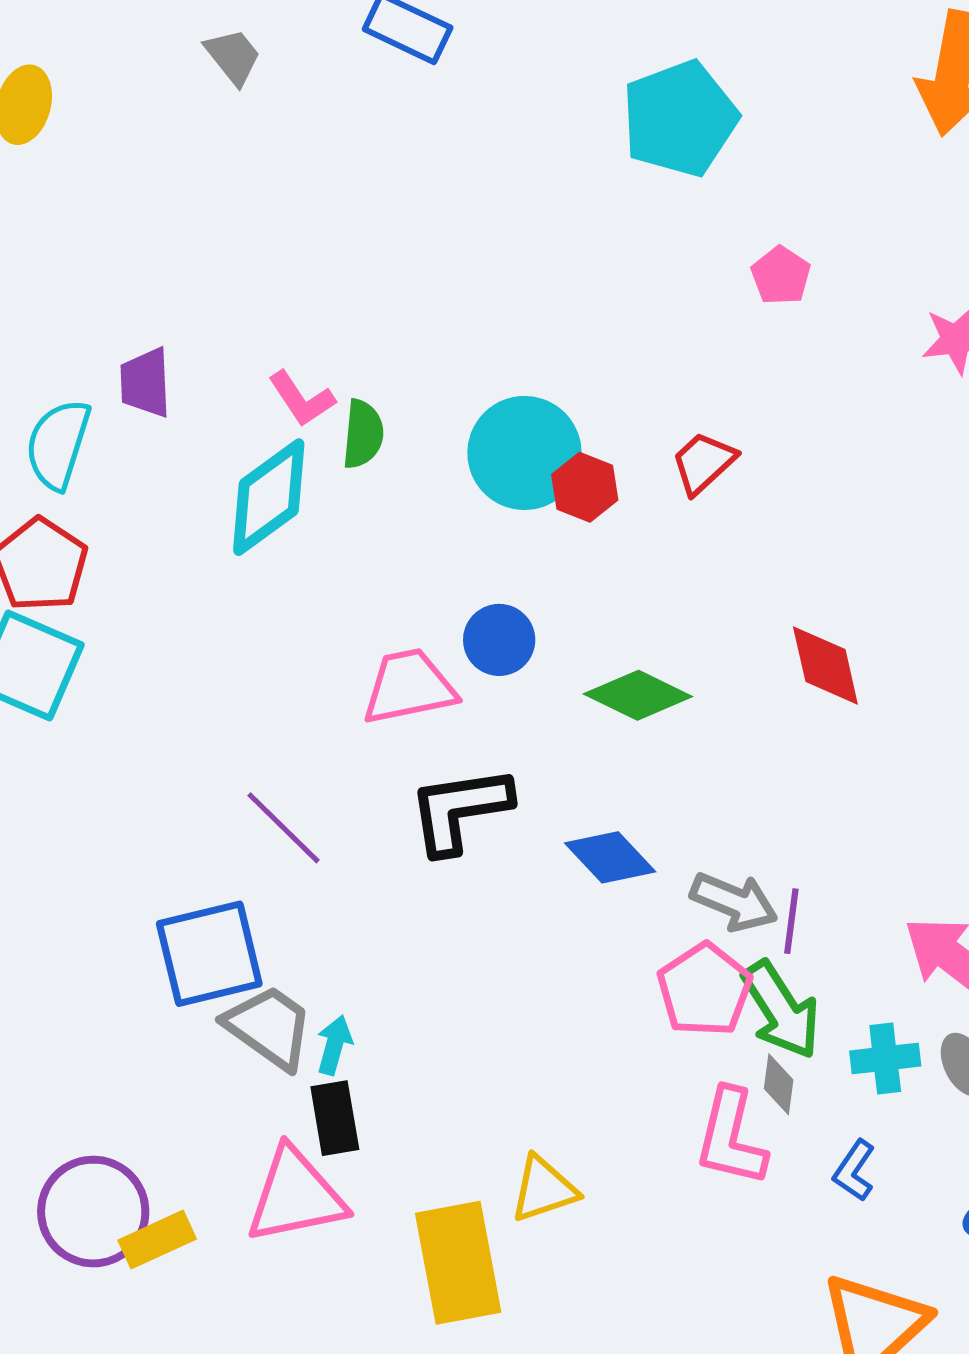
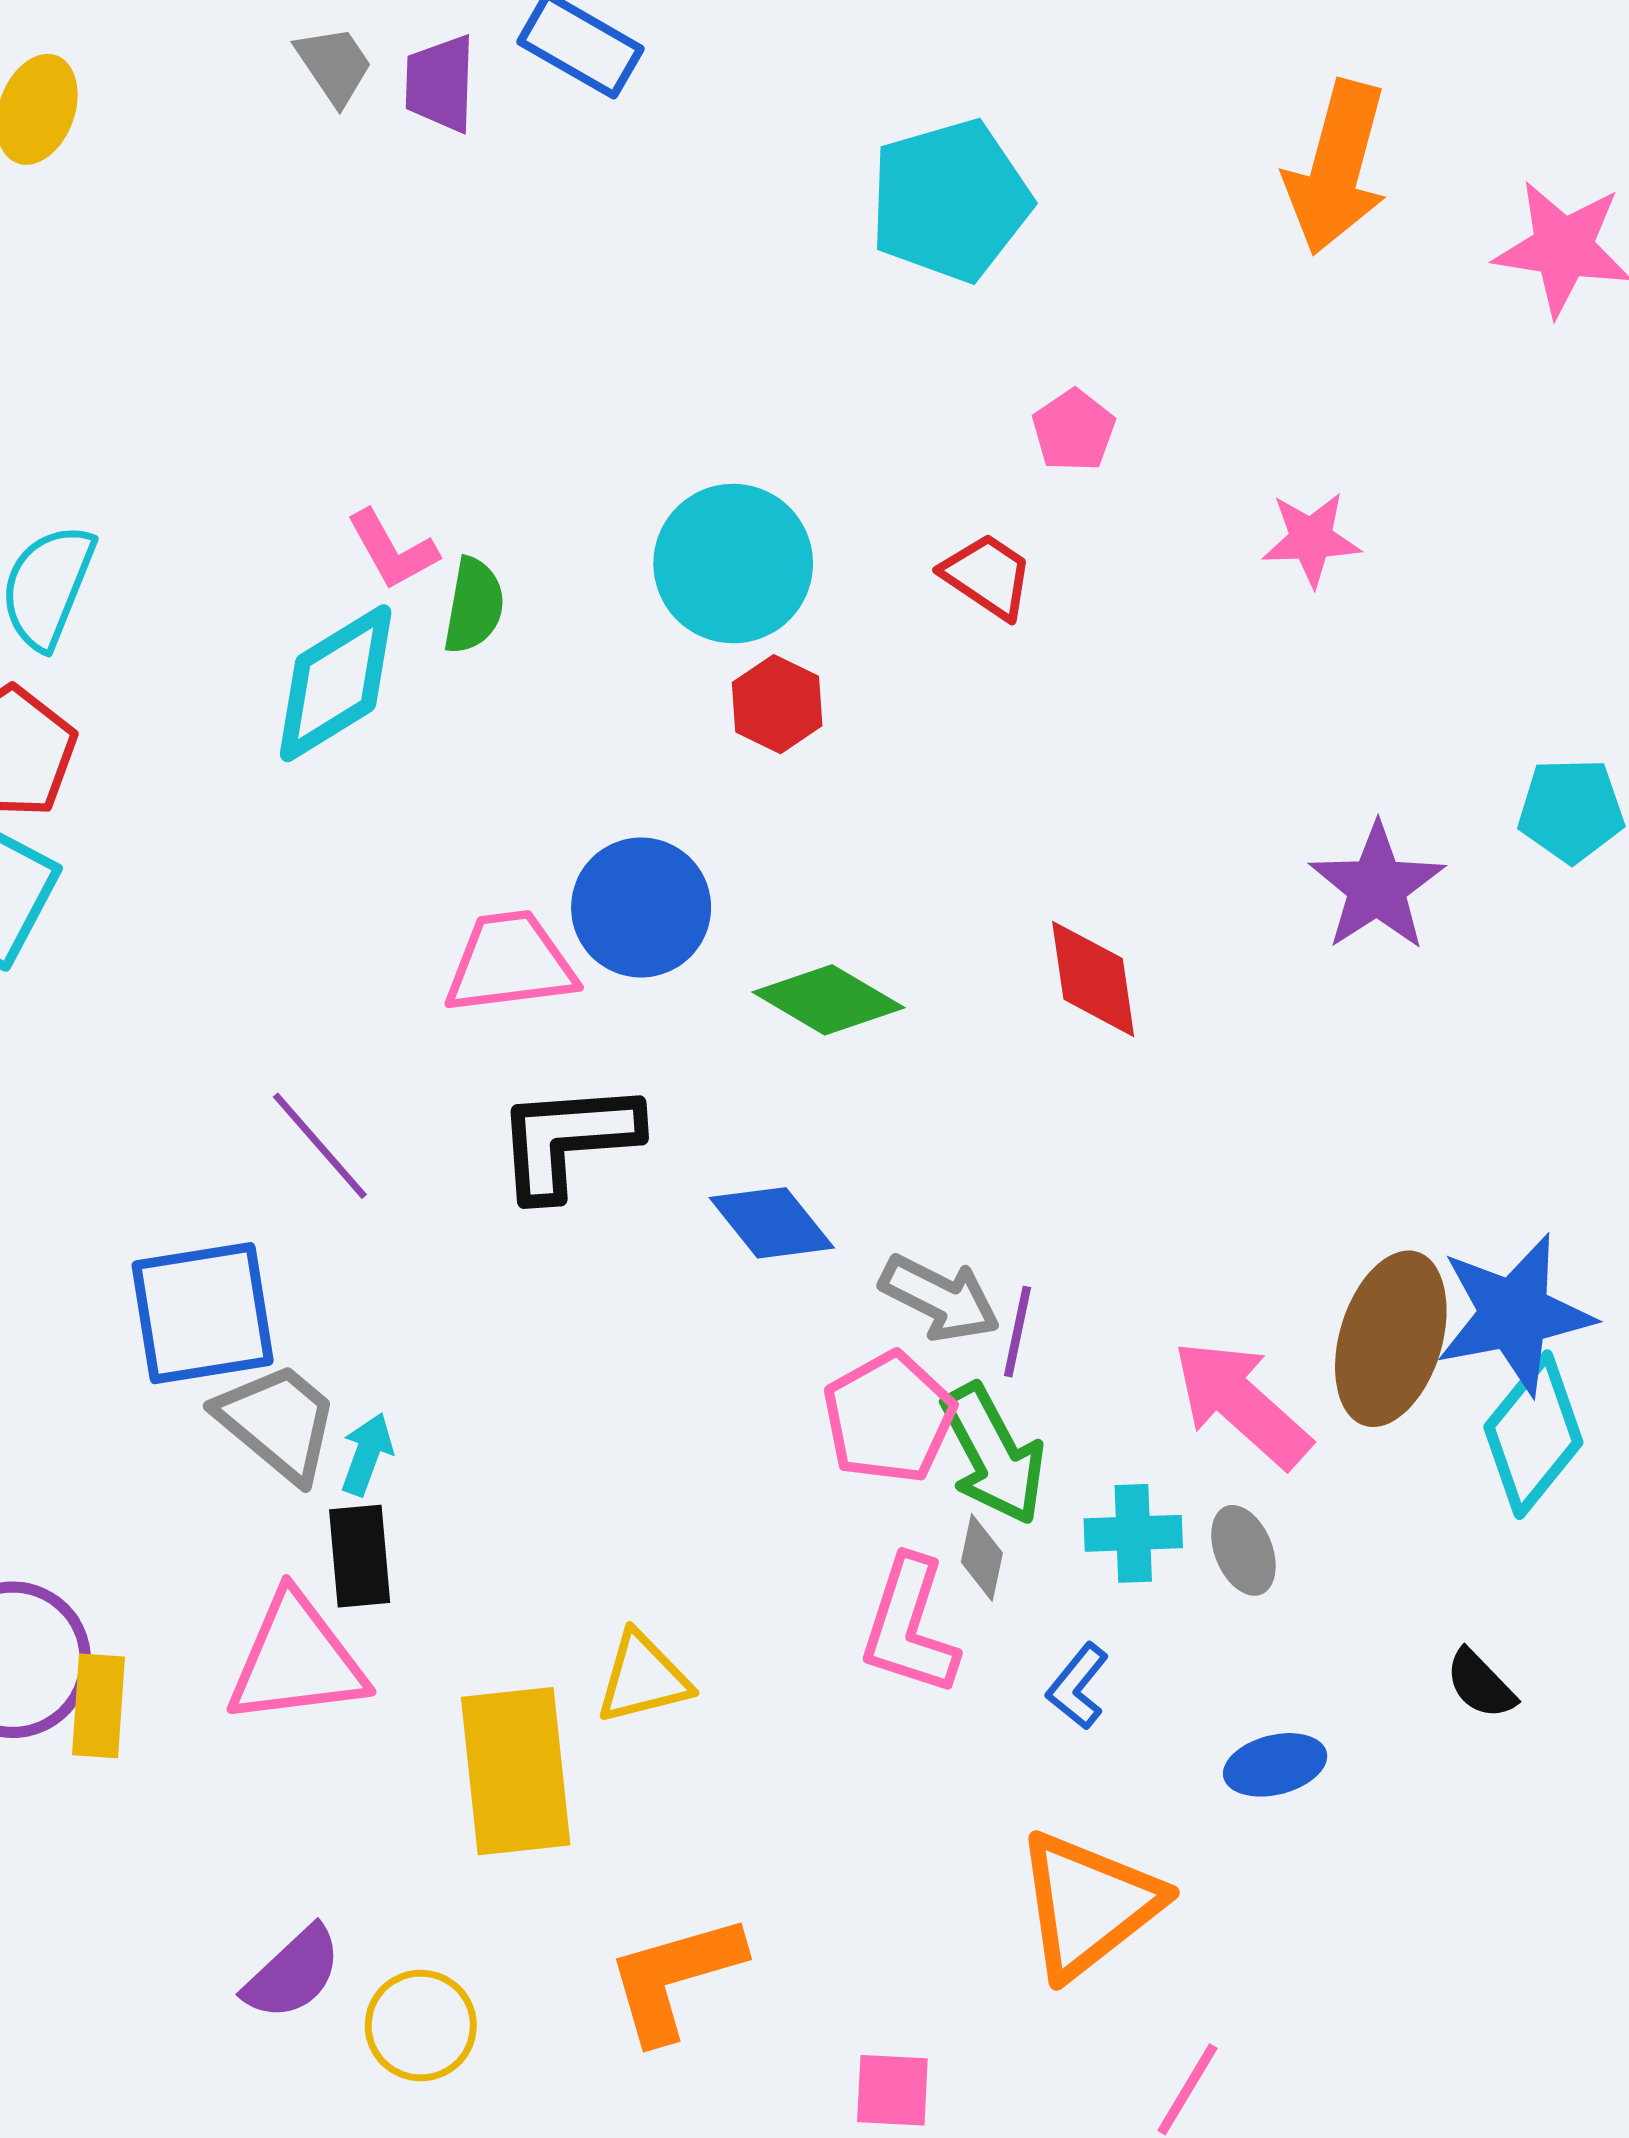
purple trapezoid: (145, 383) -> (440, 83), moved
cyan circle: (524, 453) -> (733, 564), moved
red trapezoid: (703, 463) -> (987, 576), moved, turned 72
blue circle: (499, 640) -> (641, 907), size x1.4
yellow rectangle: (157, 1240) -> (99, 1706), turned -66

